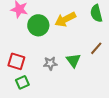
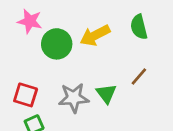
gray star: (50, 63) -> (74, 98), size x1.5

